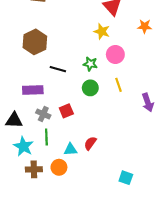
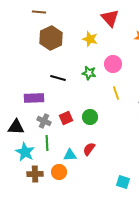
yellow star: (102, 31) -> (90, 39), moved
brown hexagon: (35, 42) -> (51, 38), moved
green circle: (90, 88) -> (90, 117), moved

